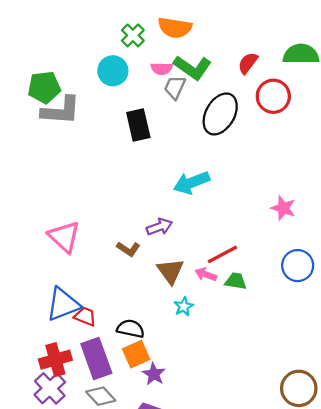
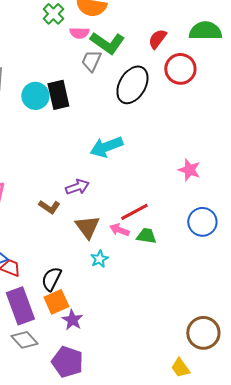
pink semicircle: (162, 69) -> (79, 33), moved
cyan circle: (113, 71) -> (35, 96), moved
black semicircle: (131, 329) -> (51, 279), turned -75

